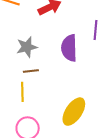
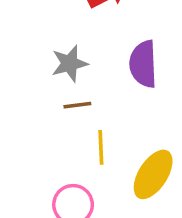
yellow line: (22, 92) -> (101, 147), moved

